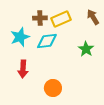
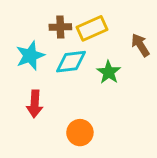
brown arrow: (93, 17) -> (140, 45), moved
green star: (86, 49) -> (109, 72), moved

